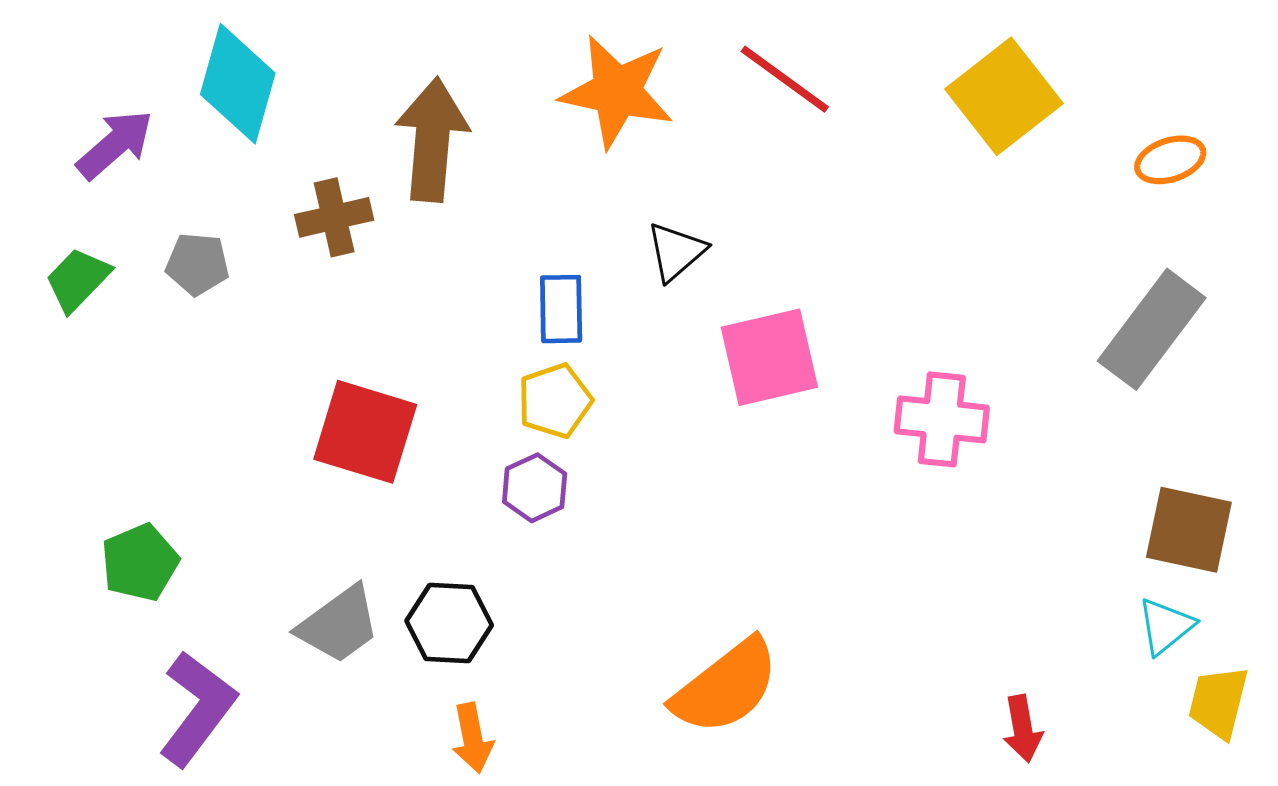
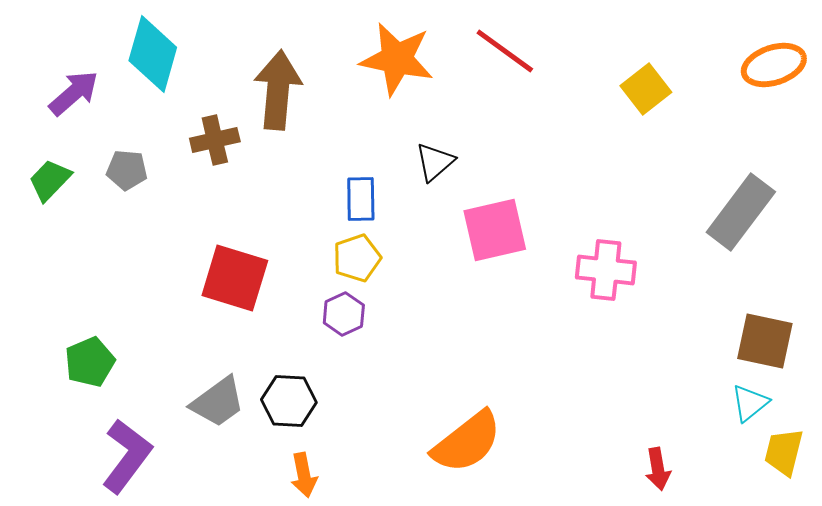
yellow square: (1004, 96) -> (646, 89), moved, size x0.7
orange ellipse: (1170, 160) -> (774, 65), moved, size x1.4

